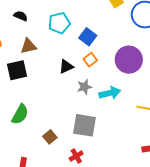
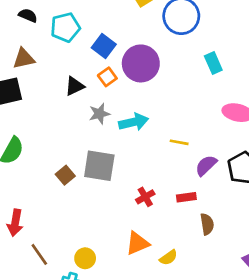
black semicircle: (21, 16) -> (28, 15), moved
purple circle: (129, 60) -> (141, 63), moved
brown square: (50, 137) -> (65, 175), moved
red cross: (76, 156) -> (145, 197), moved

